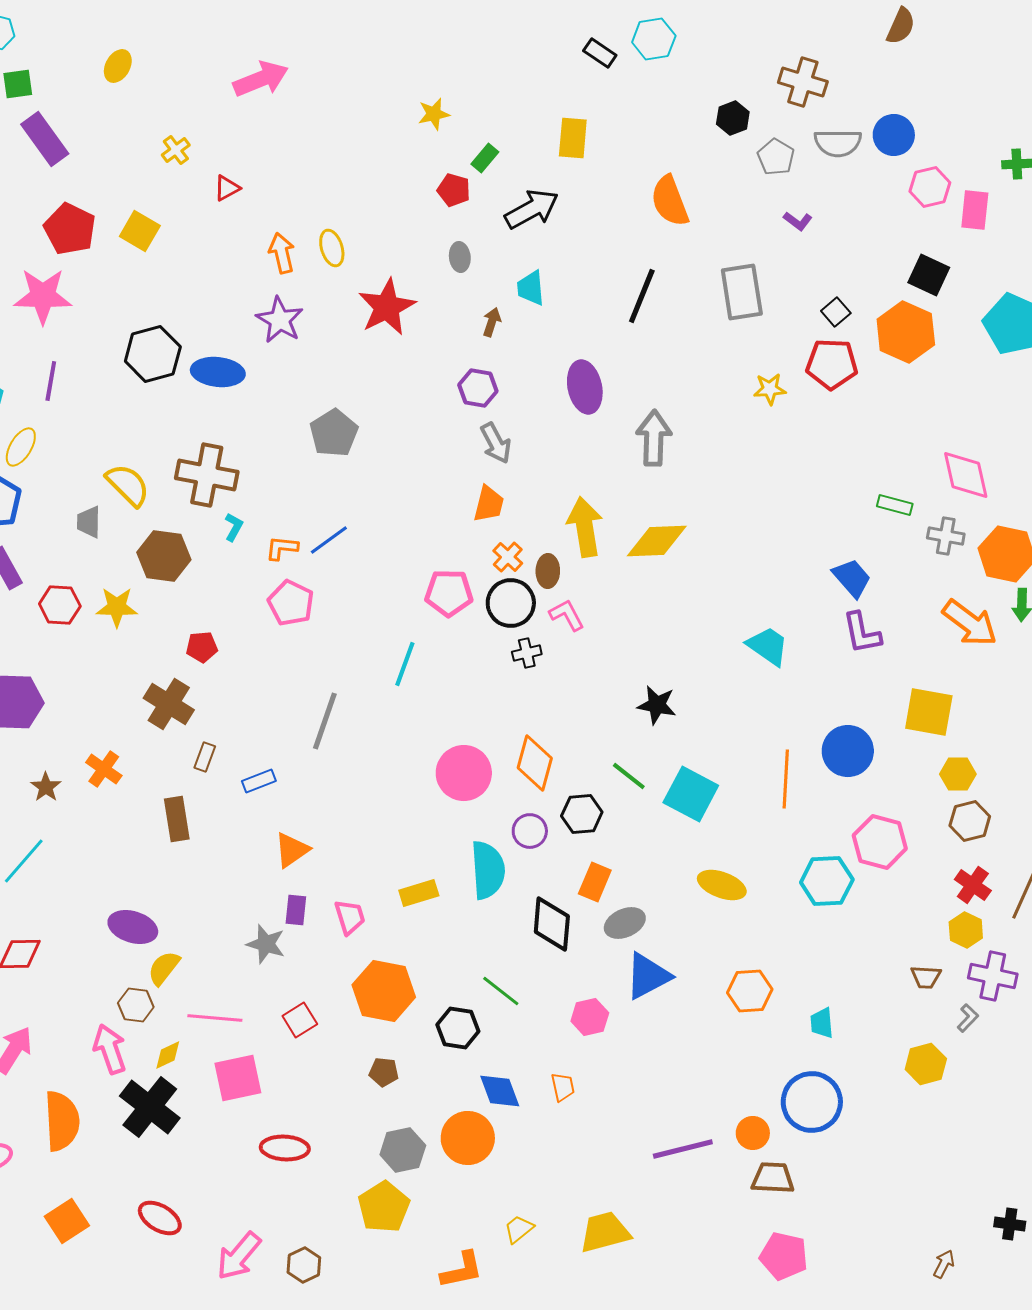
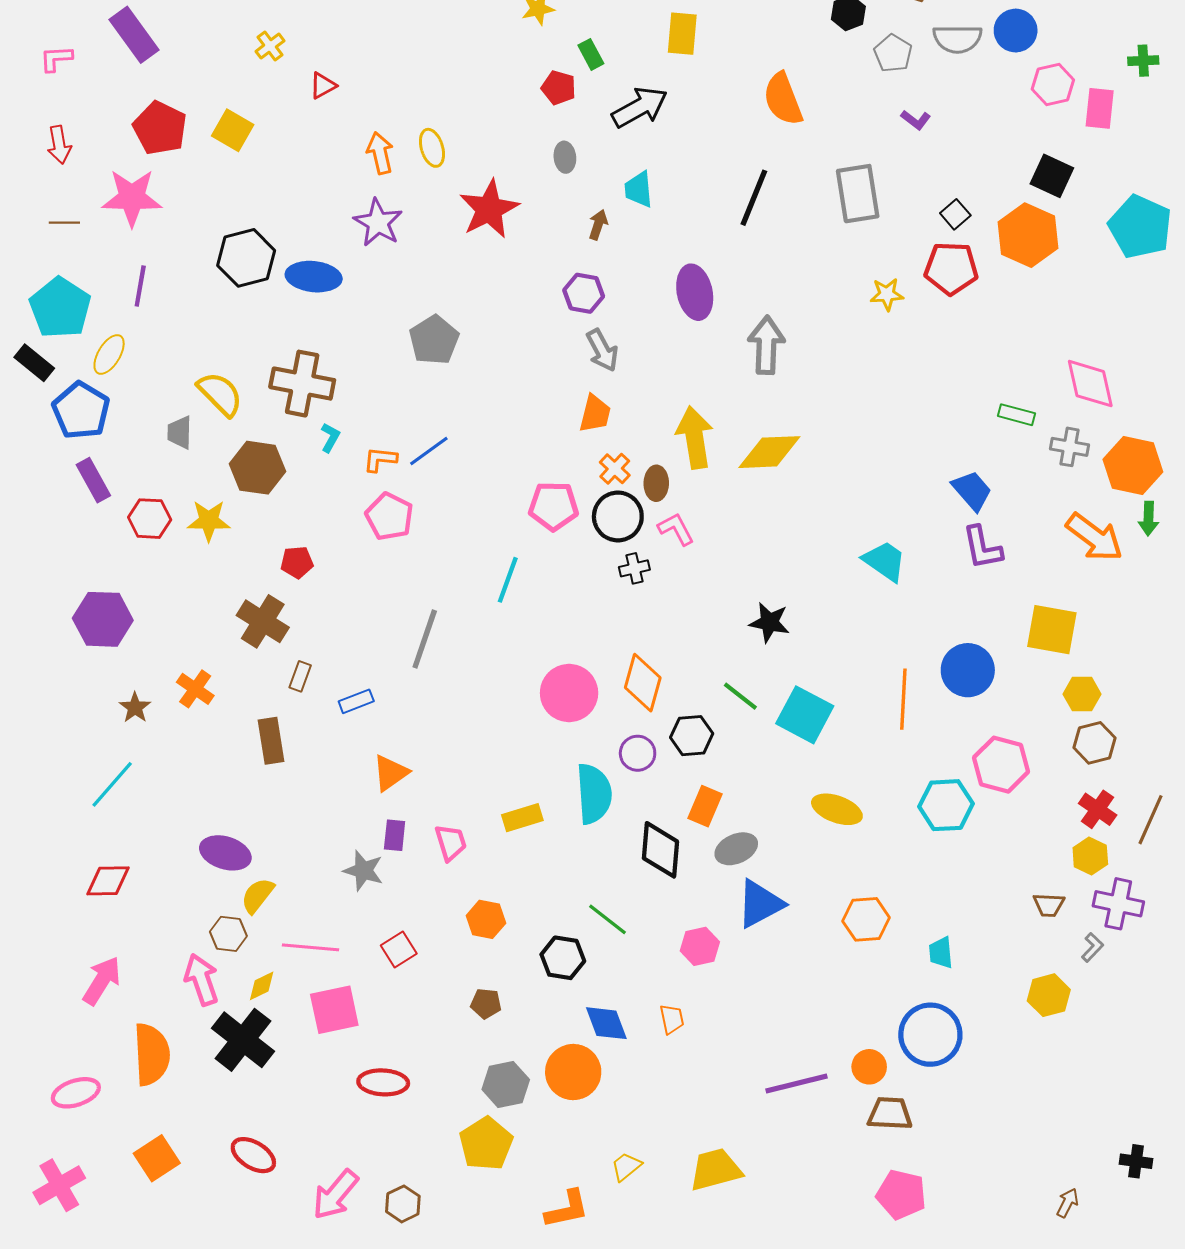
green rectangle: (485, 158) -> (591, 54), turned -68
orange hexagon: (384, 991) -> (486, 919), size x0.6

